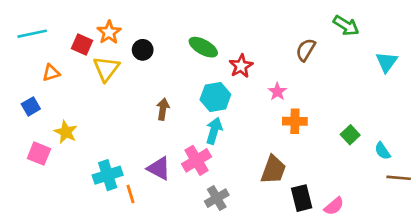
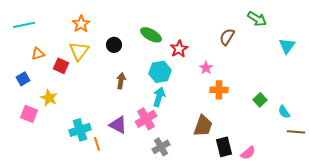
red square: (82, 44) -> (61, 66), moved
black circle: (143, 50) -> (114, 45), moved

